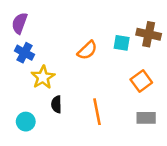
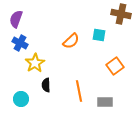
brown cross: (149, 34) -> (121, 14), moved
gray rectangle: (146, 118) -> (105, 102), moved

